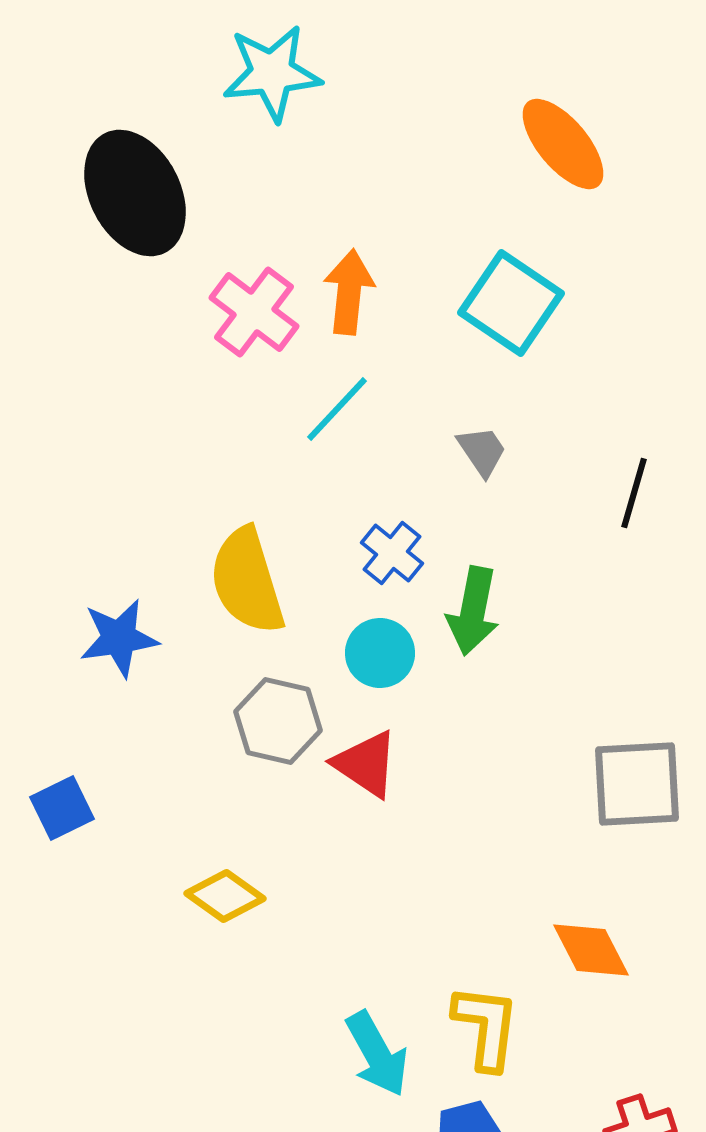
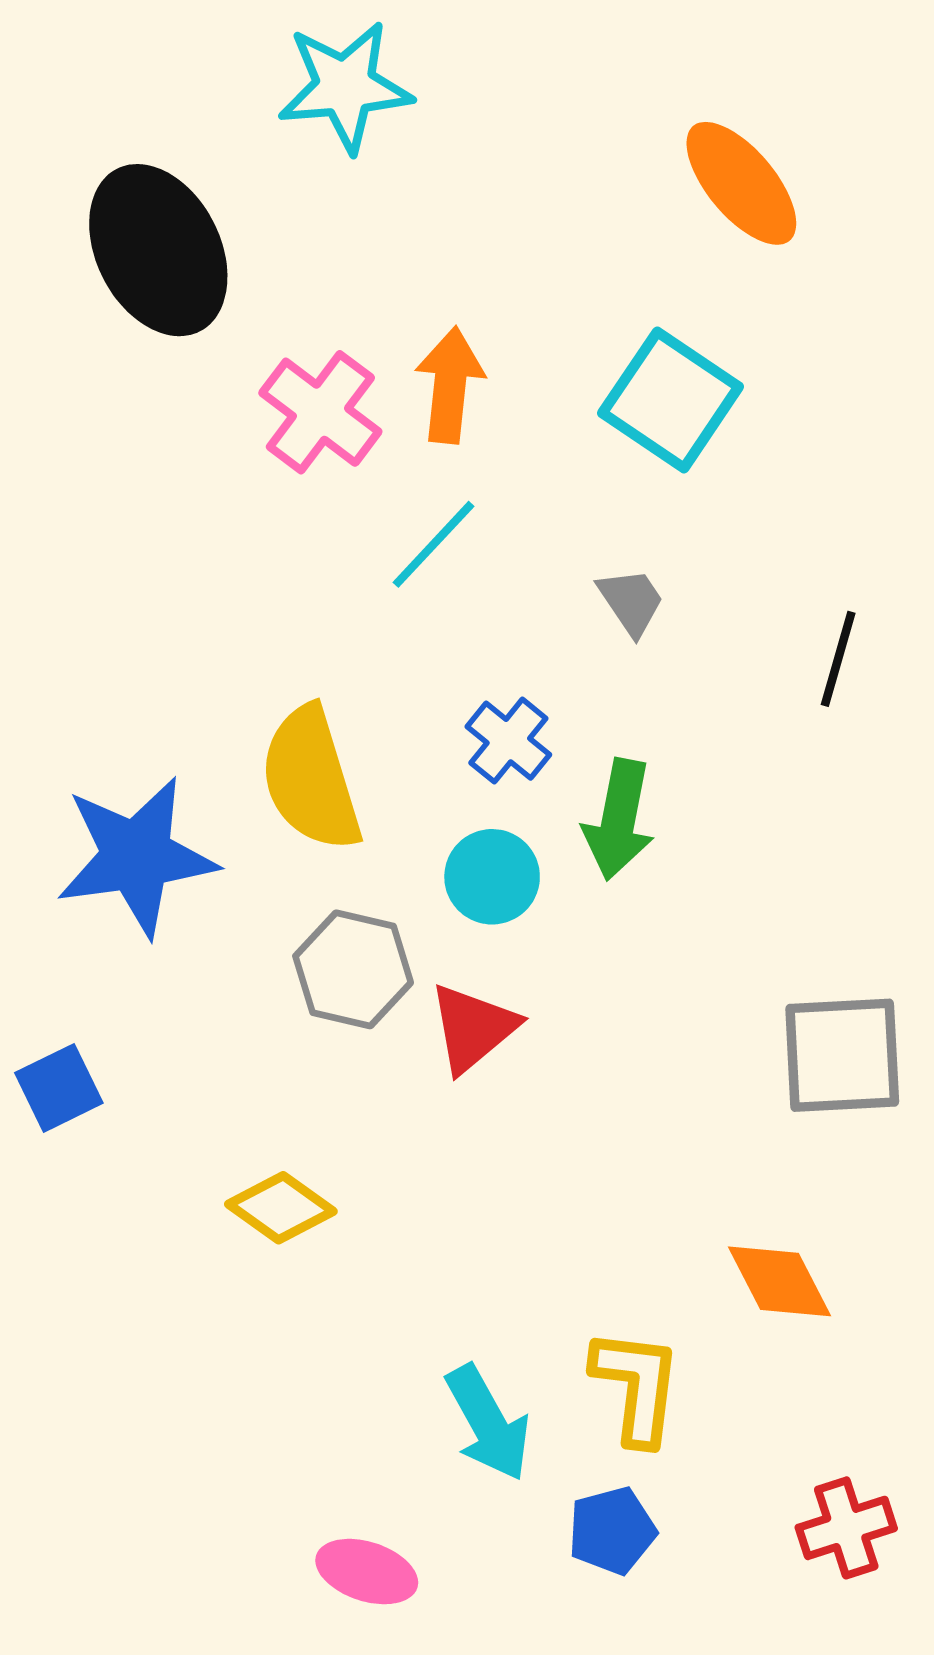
blue star: (119, 638) -> (137, 856), size x1.5
red triangle: (366, 764) -> (473, 1028), turned 46

